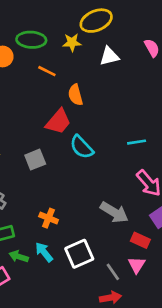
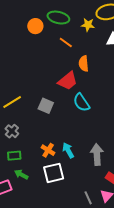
gray square: (35, 160) -> (46, 106), turned 35
gray arrow: (114, 212) -> (97, 154), turned -135
cyan arrow: (44, 252) -> (68, 150), moved
white square: (79, 254) -> (54, 173), moved

